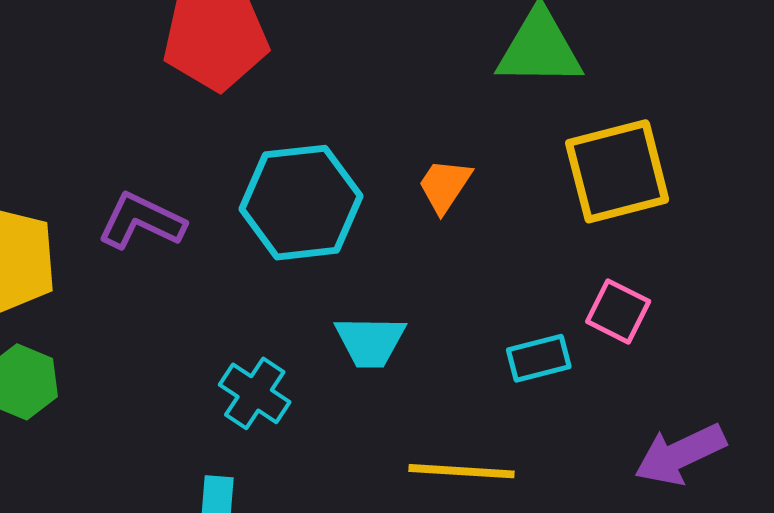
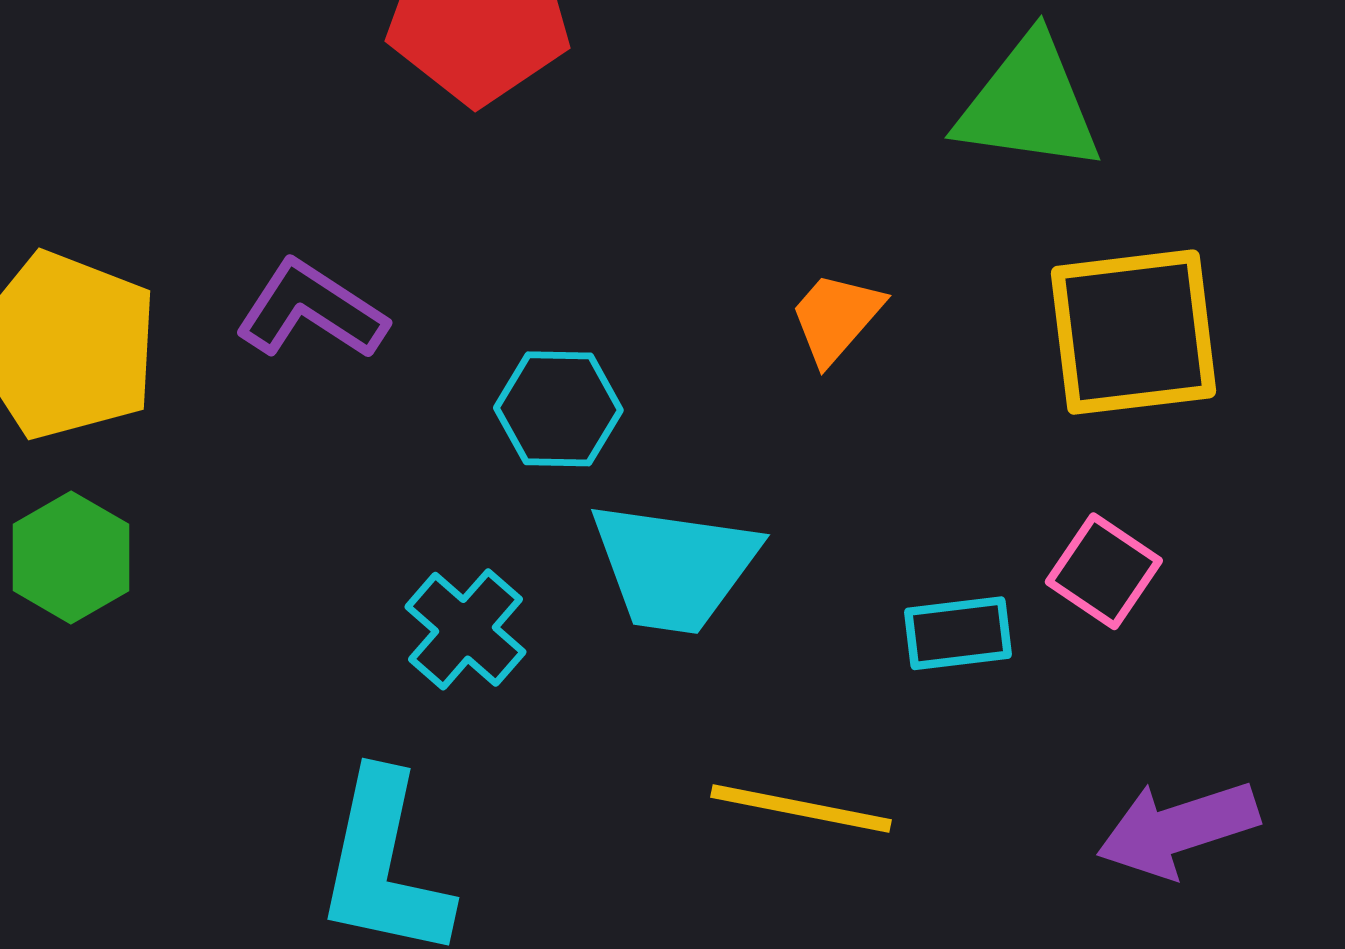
cyan hexagon: (301, 203) -> (558, 409), moved, size x0.6
cyan trapezoid: (370, 342) -> (674, 567), size x1.4

